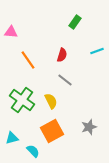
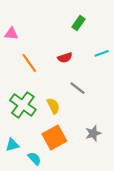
red semicircle: (62, 55) -> (65, 58), turned 56
gray line: (65, 80) -> (77, 88), moved

